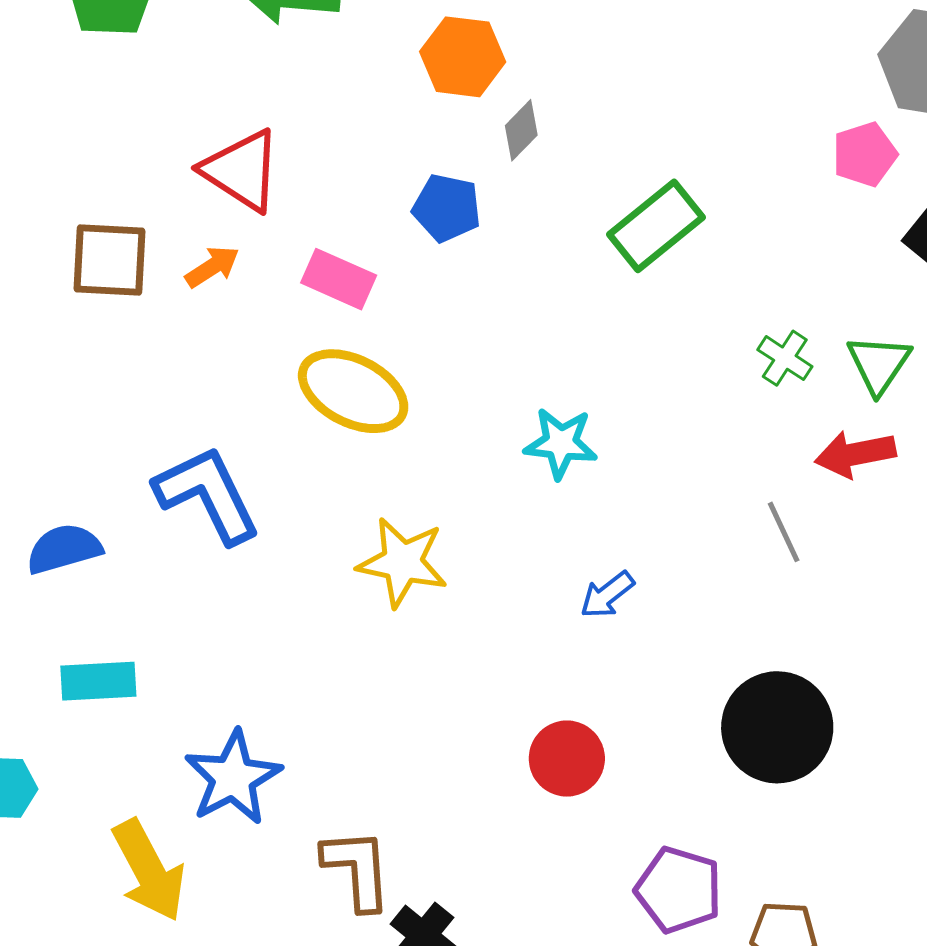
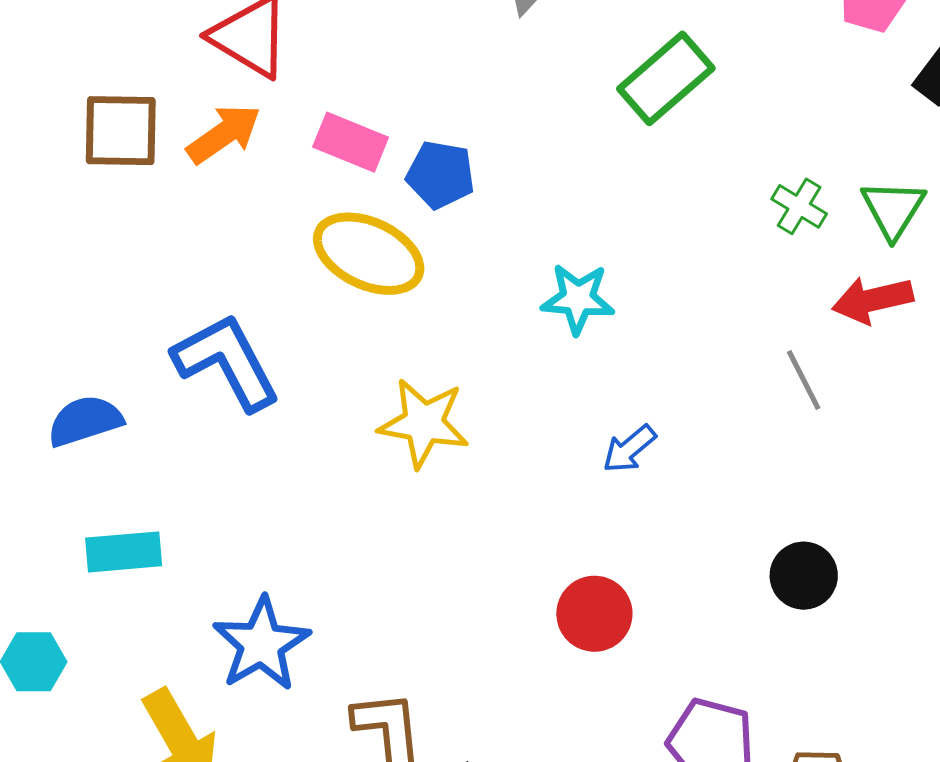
blue pentagon: (447, 208) -> (440, 175), moved
orange arrow: (212, 267) -> (224, 134), size x1.4
black circle: (777, 727) -> (804, 576), size x0.6

